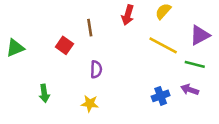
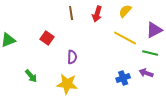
brown line: (90, 28) -> (71, 13), moved
green arrow: (44, 93) -> (31, 76), turned -32
yellow star: (90, 104) -> (67, 84), size x1.5

